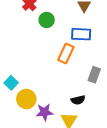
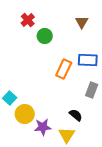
blue rectangle: (81, 34) -> (88, 60), moved
black semicircle: (78, 100) -> (76, 115), turned -128

